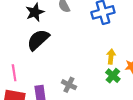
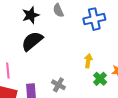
yellow arrow: (111, 57) -> (88, 61), moved

